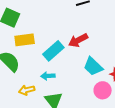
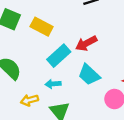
yellow rectangle: (25, 40) -> (42, 27), moved, turned 36
cyan trapezoid: (93, 66) -> (89, 75), moved

